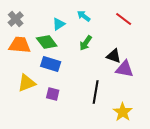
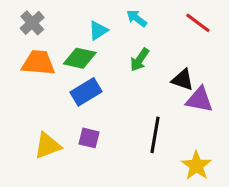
green diamond: (47, 42) -> (80, 58), turned -40
blue rectangle: (51, 64) -> (86, 92), turned -48
yellow triangle: (27, 83) -> (48, 146), moved

